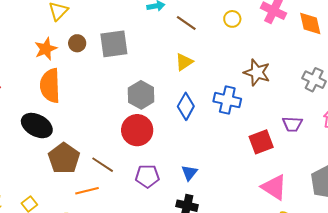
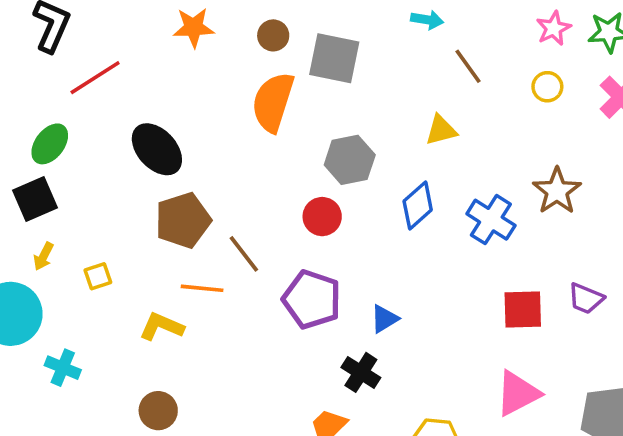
orange star: (46, 49) -> (193, 28), moved
orange semicircle: (50, 86) -> (273, 102), moved
red circle: (137, 130) -> (322, 217), size x0.7
purple pentagon: (147, 176) -> (312, 299), size x1.4
pink triangle: (274, 187) -> (518, 393), turned 40

